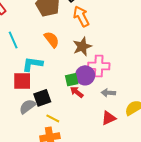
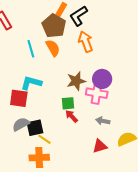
cyan line: (13, 40) -> (31, 49), moved
orange semicircle: (52, 40) -> (53, 48), moved
brown star: (82, 47) -> (76, 81), moved
purple circle: (85, 75) -> (102, 79), moved
black square: (42, 98) -> (35, 128), moved

